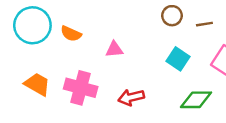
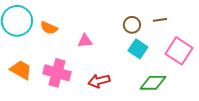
brown circle: (172, 16) -> (132, 25), moved

